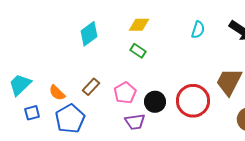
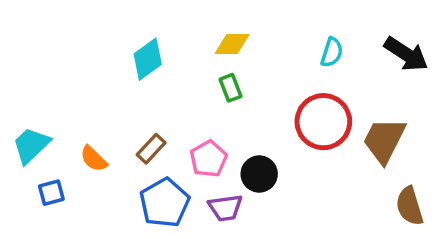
green rectangle: (138, 51) -> (230, 88), turned 35
red circle: (193, 101) -> (323, 122), moved
blue pentagon: (70, 119) -> (165, 203), moved

